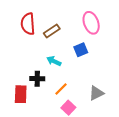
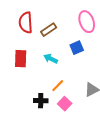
black cross: (37, 79) -> (41, 101), moved
red rectangle: (21, 94) -> (21, 59), moved

